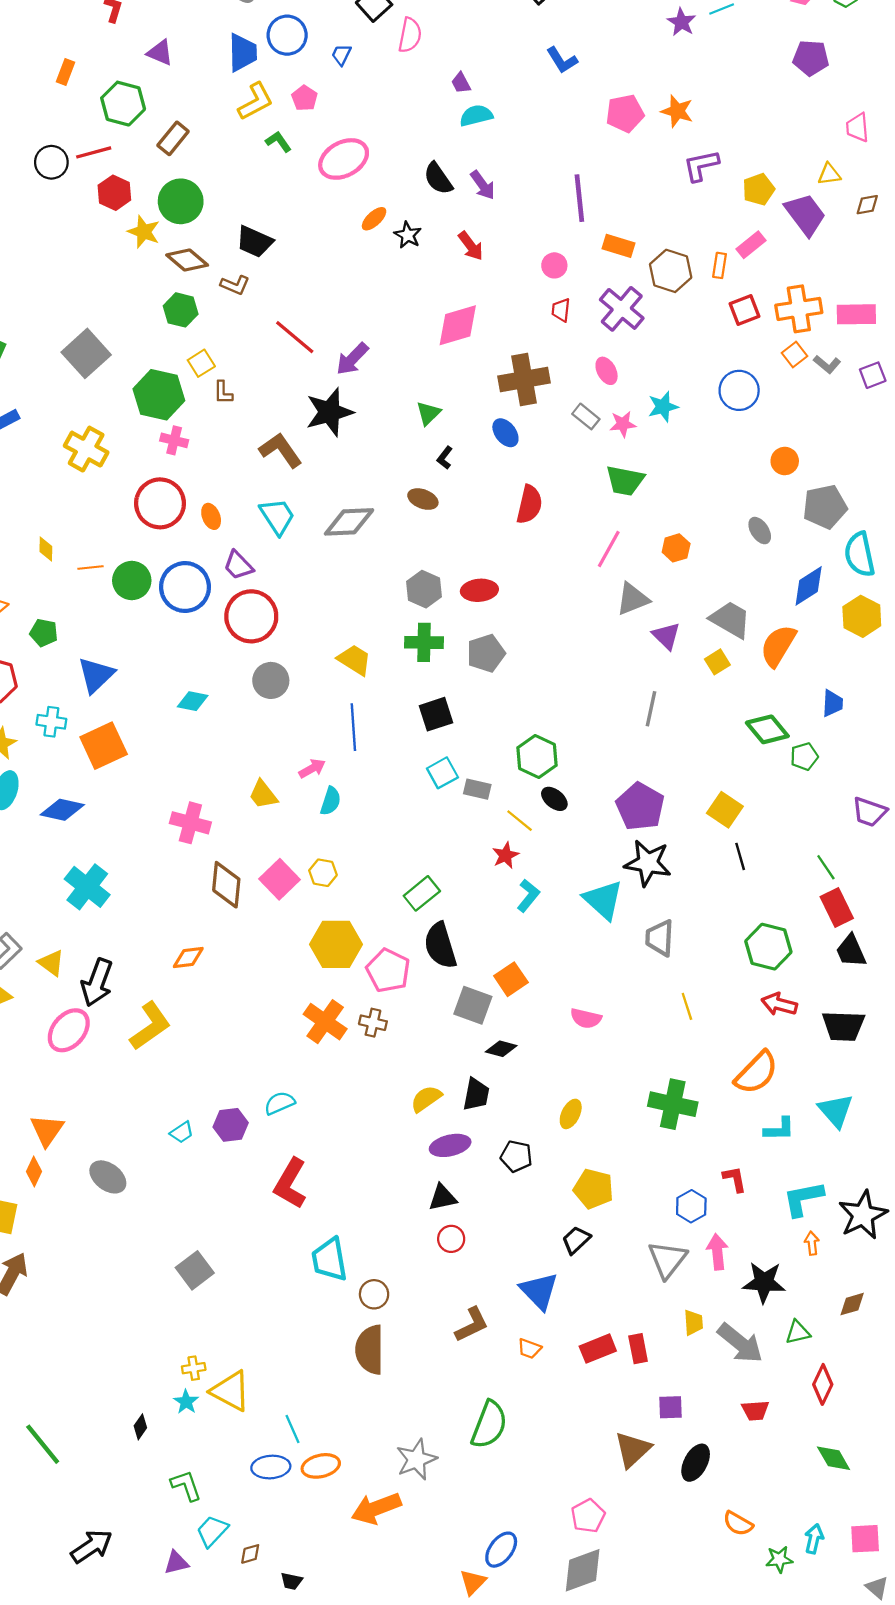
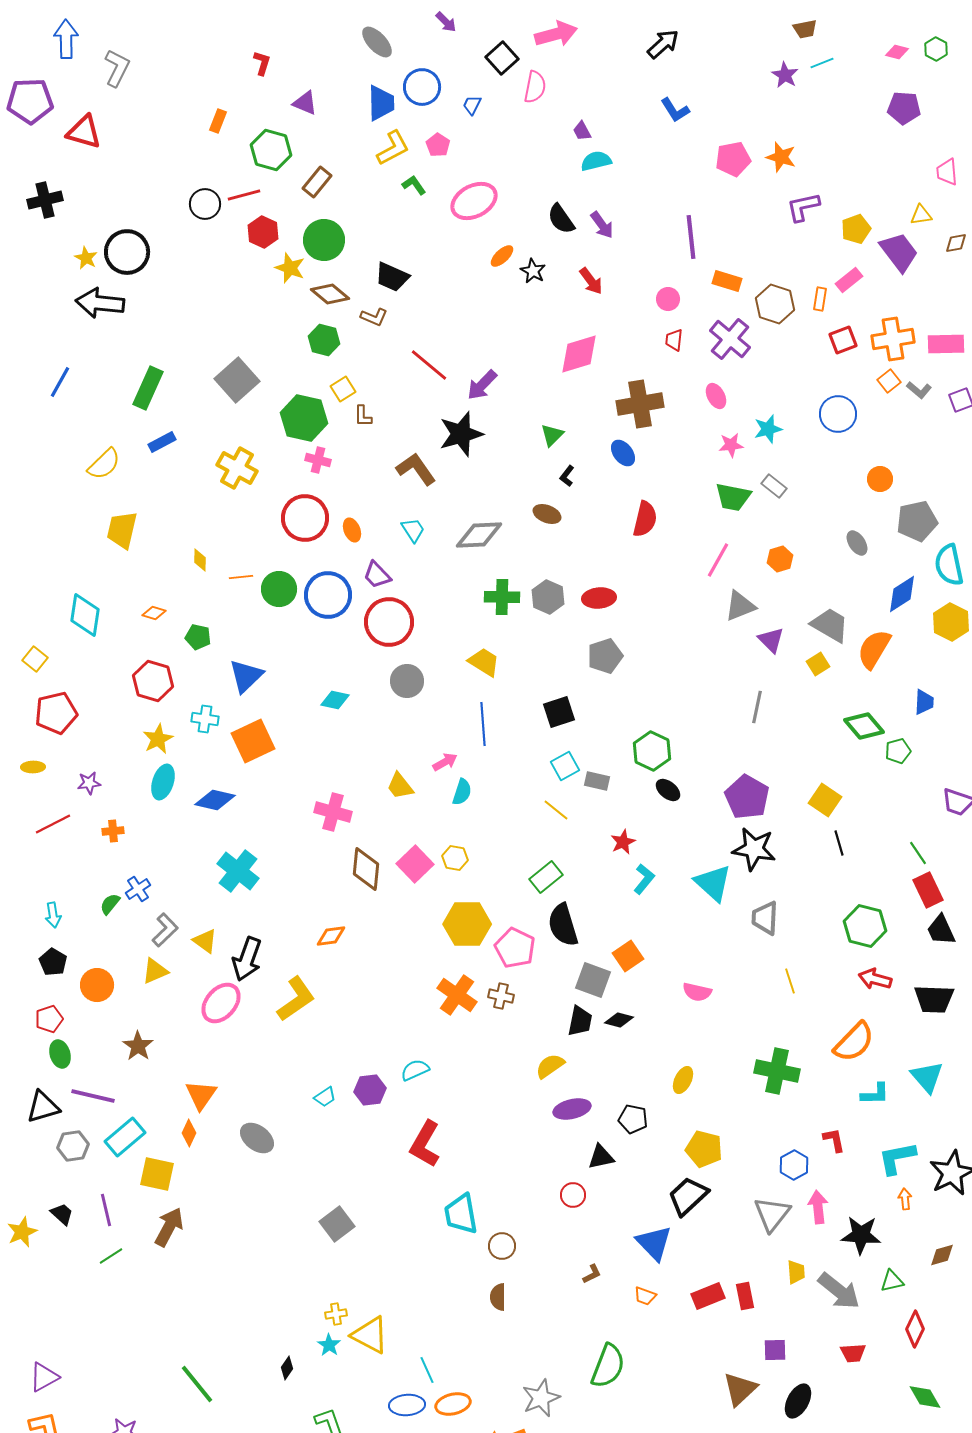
gray rectangle: (586, 416) -> (774, 486), moved
cyan trapezoid: (277, 516) -> (413, 530), size x0.7
green cross: (424, 642) -> (502, 597), moved
yellow line: (520, 821) -> (556, 810), moved
black trapezoid: (476, 1094) -> (580, 1021), moved
black triangle: (442, 1198) -> (601, 1157), moved
black trapezoid: (576, 1240) -> (688, 1196), size x1.5
brown L-shape: (472, 1325) -> (592, 1274), size x0.6
brown semicircle: (370, 1350) -> (498, 1297), size x0.6

